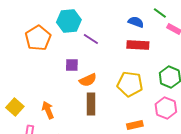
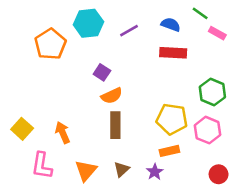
purple line: (91, 39) -> (129, 31), moved, turned -63
purple square: (72, 65) -> (102, 72), moved, turned 32
yellow pentagon: (130, 84) -> (172, 119), moved

